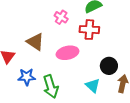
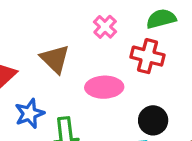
black circle: (109, 66) -> (153, 120), moved
blue star: (27, 77) -> (29, 114), turned -30

